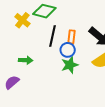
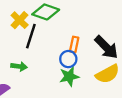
black line: (53, 36) -> (31, 36), moved

